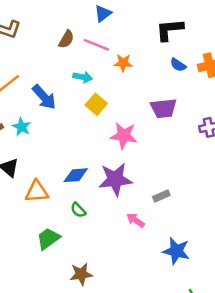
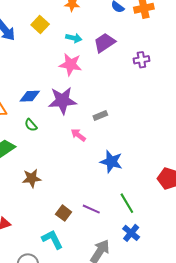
cyan arrow: (83, 77) -> (74, 38), moved
yellow square: (96, 104) -> (40, 24), moved
purple trapezoid: (164, 108) -> (104, 43), turned 150

